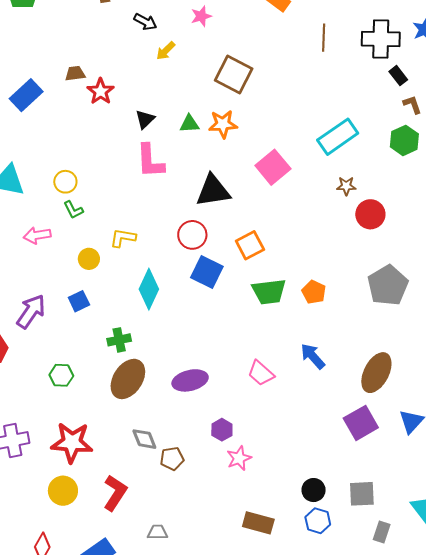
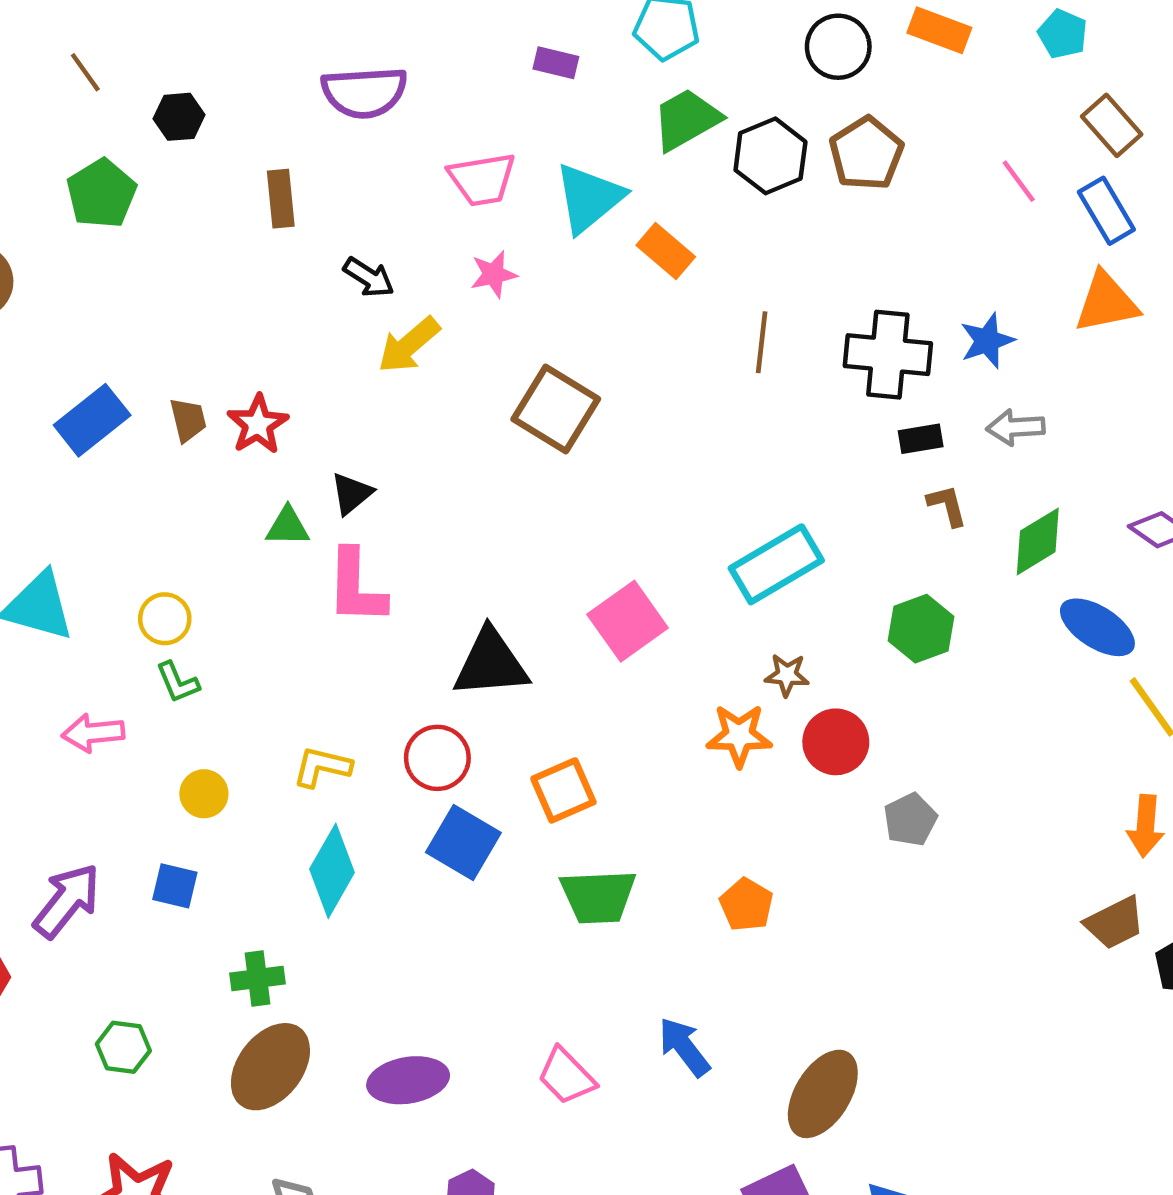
yellow arrow: (166, 51) -> (409, 345), size x1.4
brown trapezoid: (75, 73) -> (188, 420), moved, turned 80
black rectangle: (398, 76) -> (921, 439), turned -66
green triangle: (189, 124) -> (288, 526), moved
orange star: (223, 124) -> (739, 736), moved
green hexagon: (404, 140) -> (921, 629), moved
yellow L-shape: (123, 238) -> (322, 767), moved
gray pentagon: (388, 285) -> (910, 820), moved, size x0.6
orange pentagon: (314, 292) -> (746, 905), moved
blue square: (79, 301) -> (175, 886), turned 35

